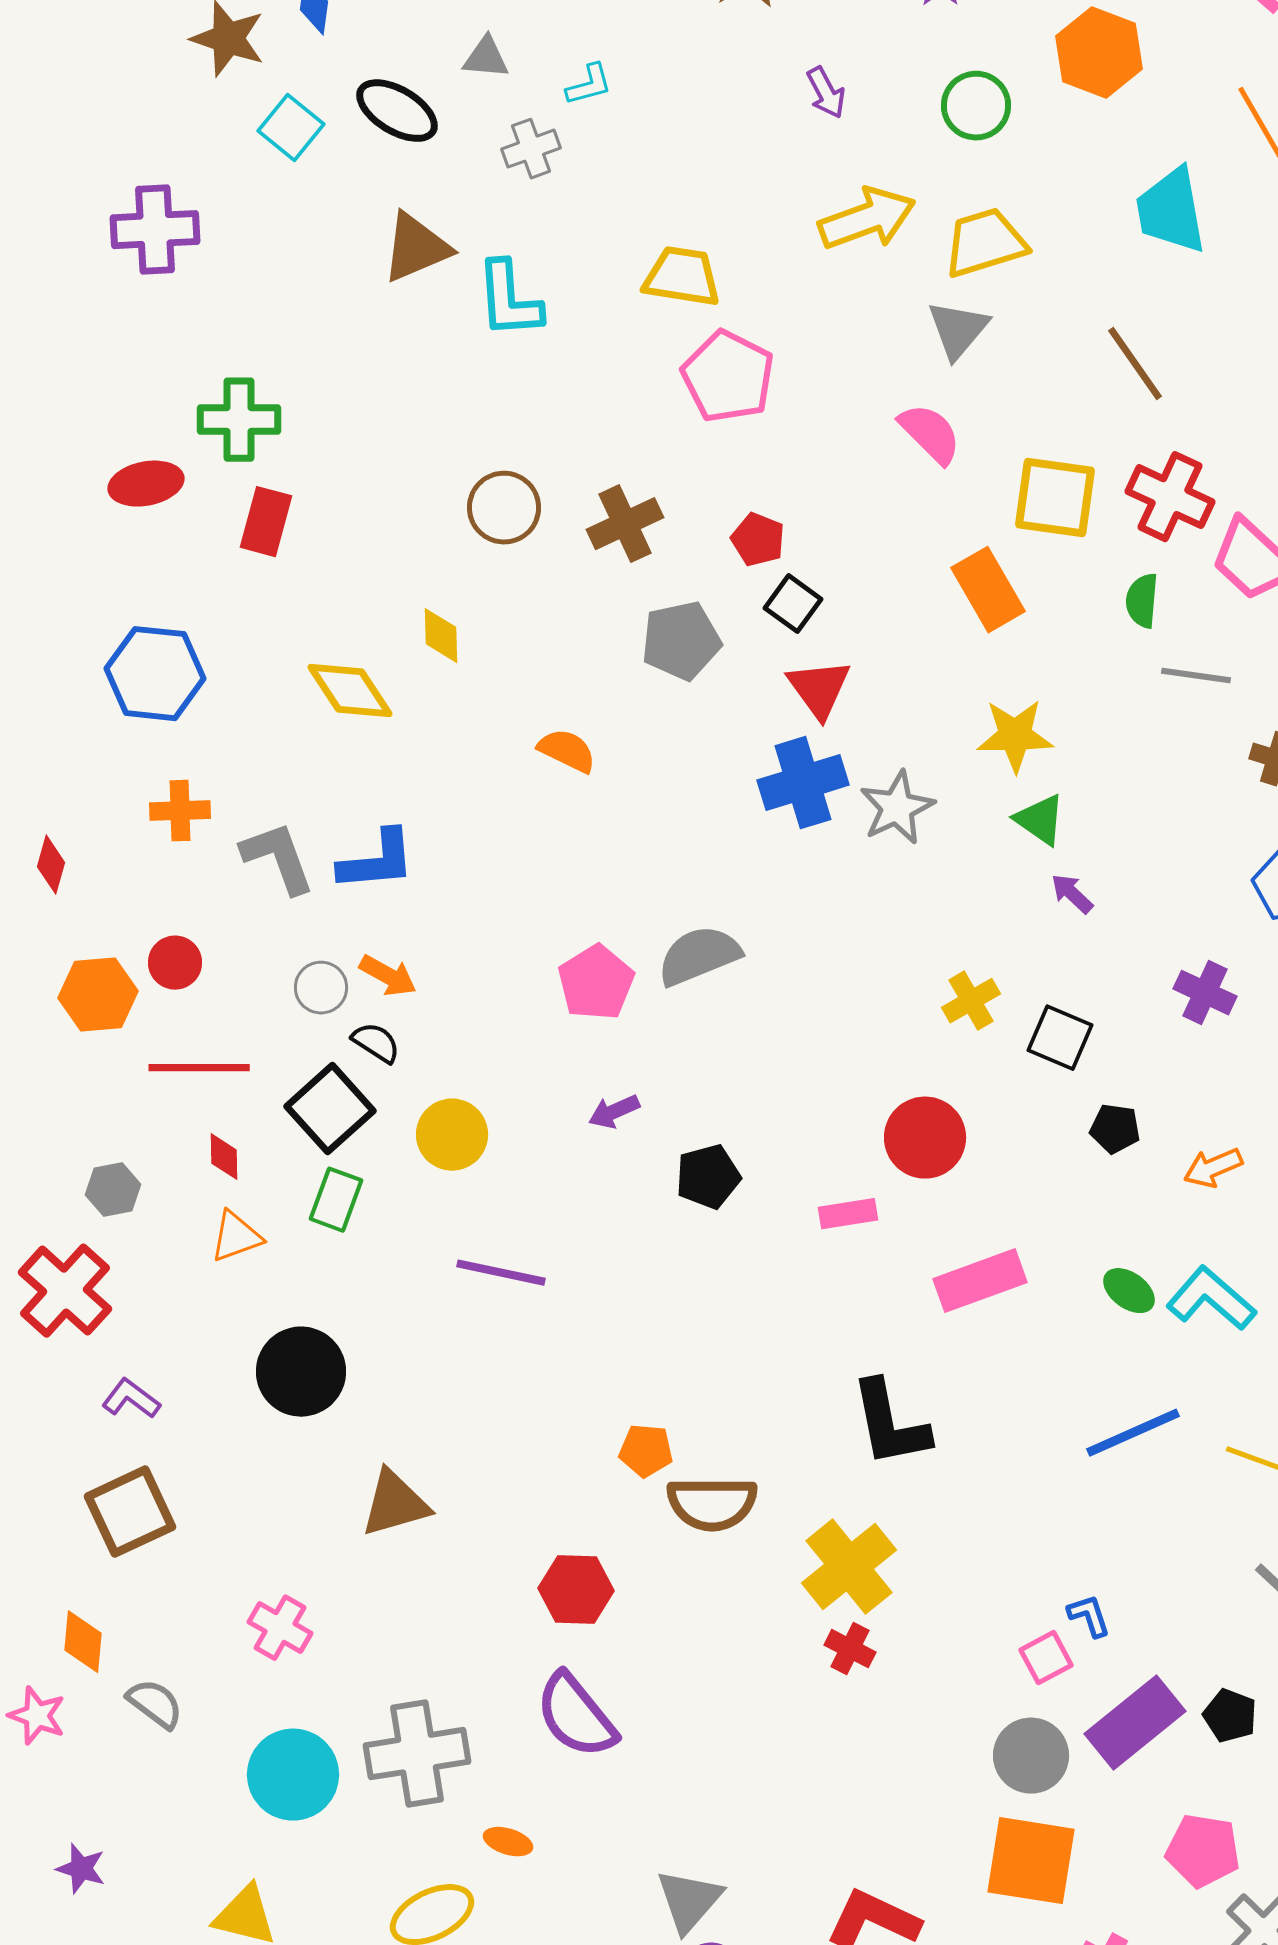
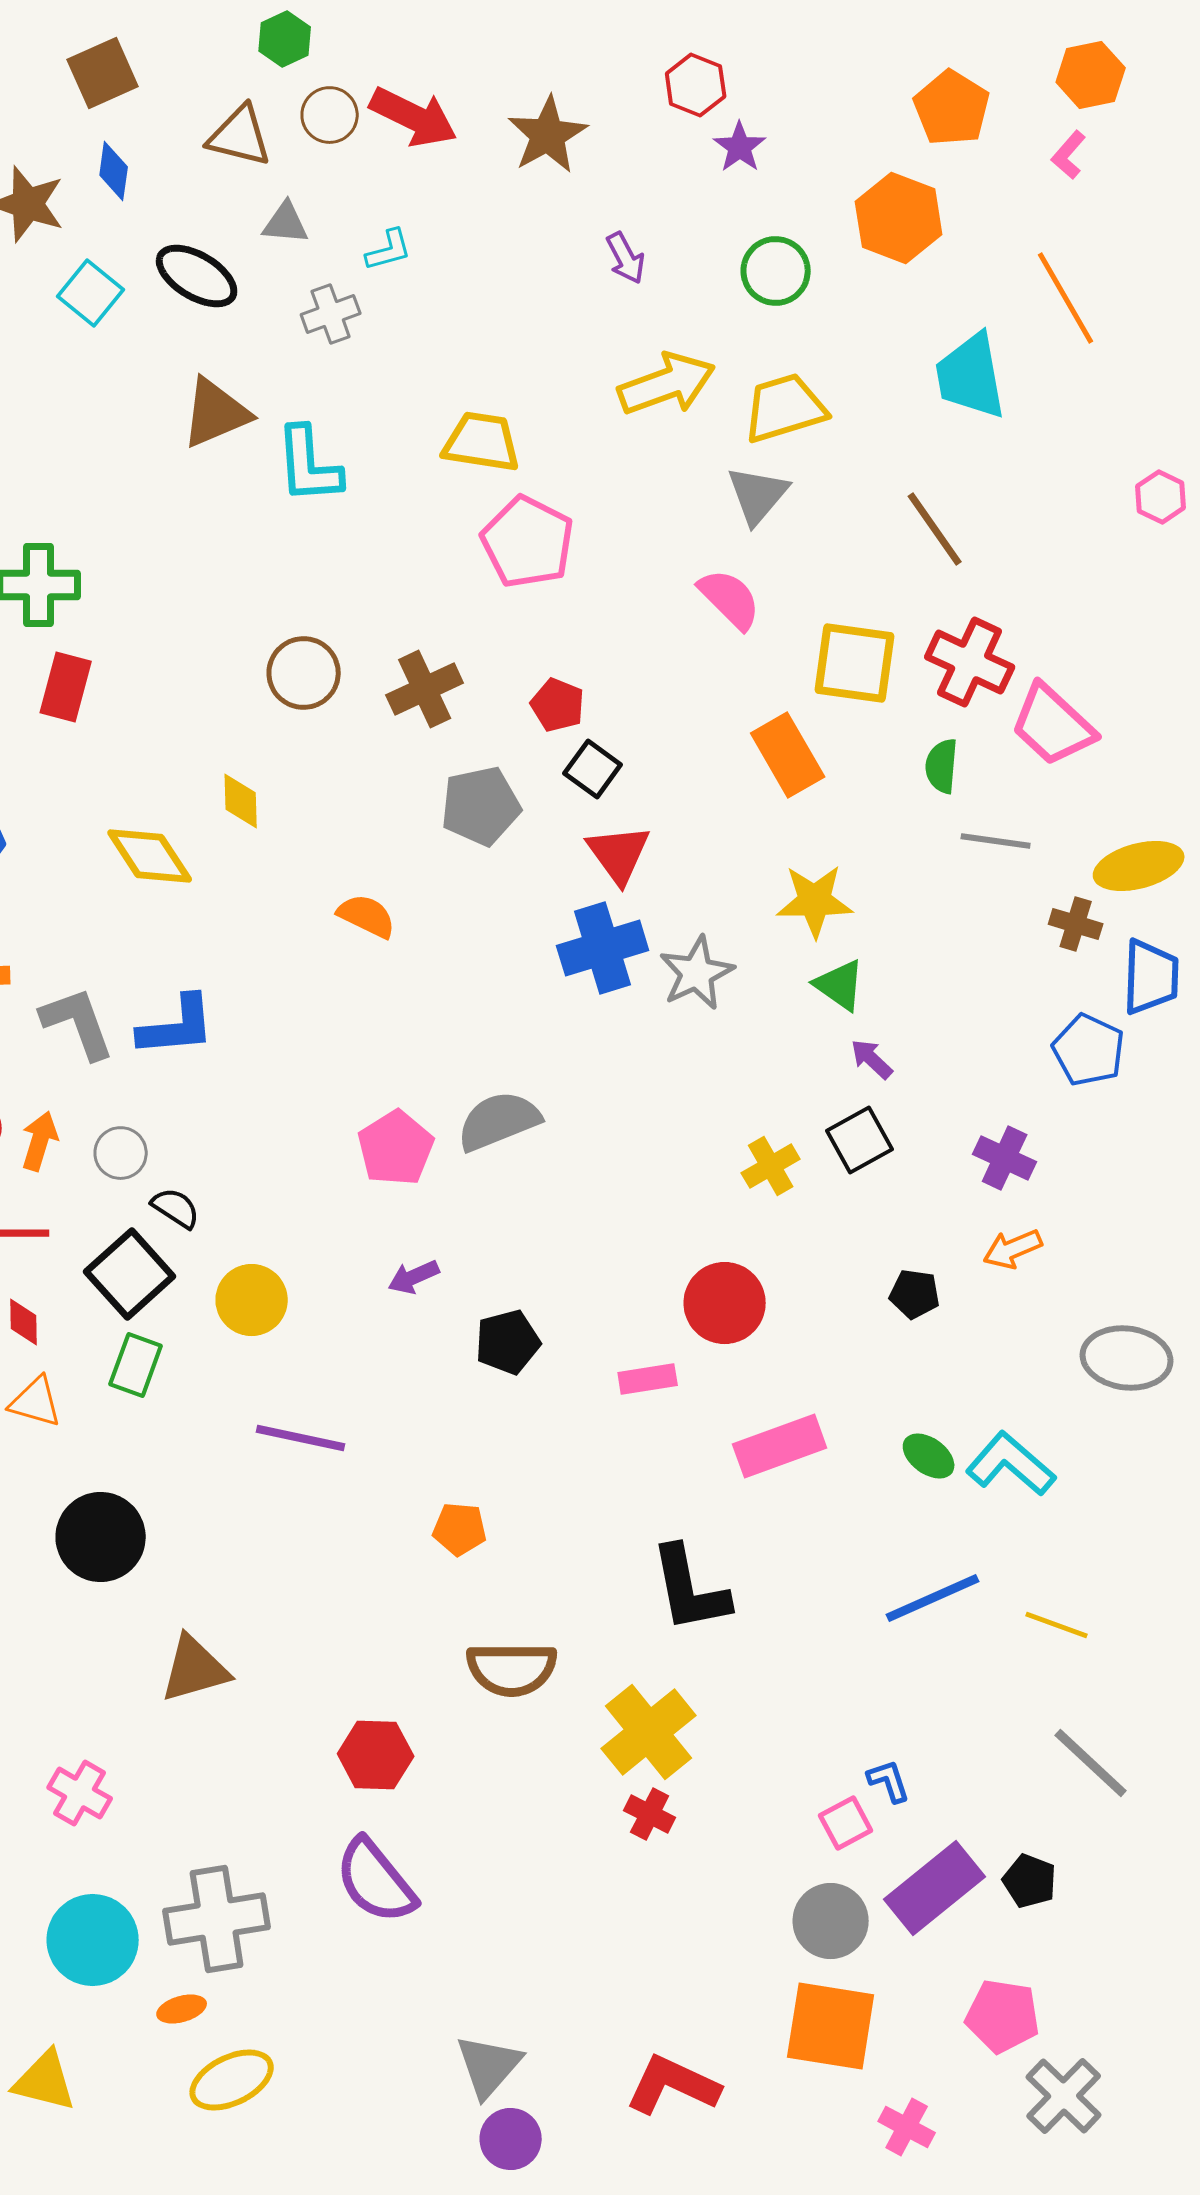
orange arrow: (388, 976) -> (40, 1141), moved, turned -102
black square: (1060, 1038) -> (860, 1140), moved, turned 38
orange arrow: (1213, 1168) -> (1013, 1249), moved
orange triangle: (236, 1237) -> (36, 1402), turned 36
orange pentagon: (646, 1451) -> (460, 1529), moved
orange ellipse: (508, 1842) -> (182, 2009), moved, turned -33

